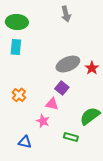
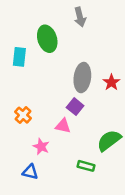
green ellipse: (17, 22) -> (47, 39), moved, turned 70
gray ellipse: (68, 64) -> (82, 78), turned -60
pink star: (43, 121) -> (41, 147), moved

